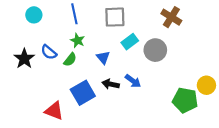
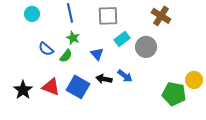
black star: (24, 59) -> (23, 90), moved
blue square: (83, 93) -> (78, 87), turned -30
red triangle: (54, 111) -> (51, 87), moved

